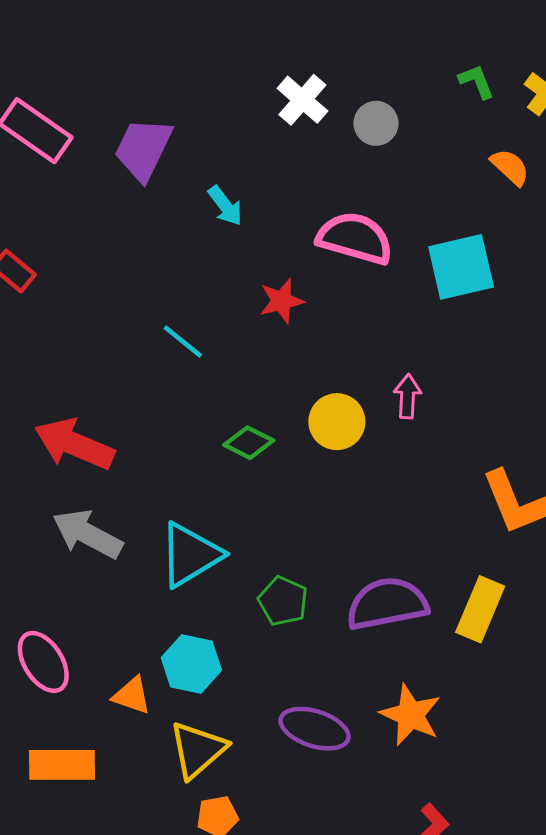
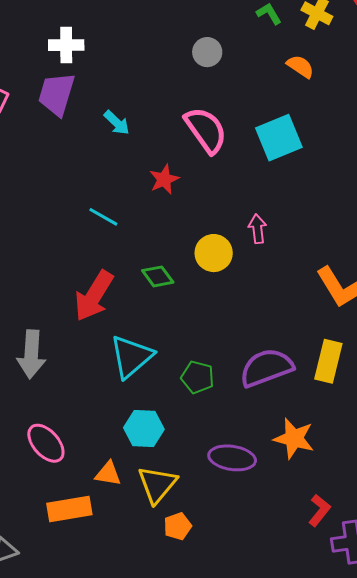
white cross: (302, 100) -> (66, 45), moved, turned -32
pink semicircle: (355, 238) -> (206, 130), turned 48
green diamond: (249, 443) -> (158, 276), turned 36
red arrow: (74, 444) -> (94, 296), moved, turned -72
gray arrow: (88, 534) -> (31, 354), moved, turned -105
orange triangle: (132, 696) -> (108, 474), moved

